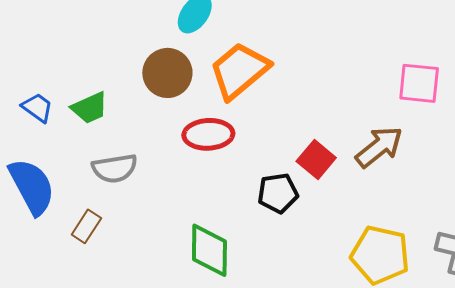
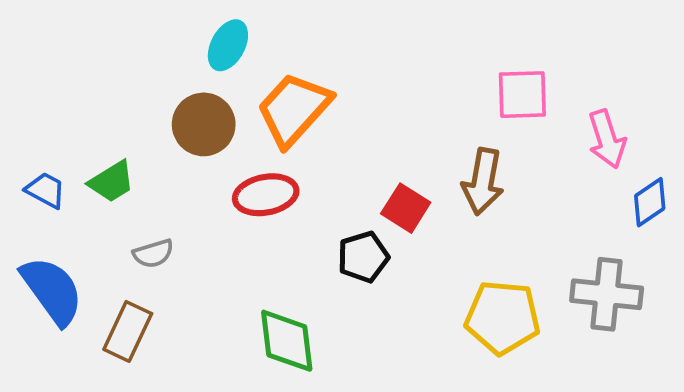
brown arrow: (379, 147) -> (483, 182), turned 147
gray semicircle: (115, 168) -> (153, 254), size x0.7
brown rectangle: (86, 226) -> (128, 331), size x1.4

